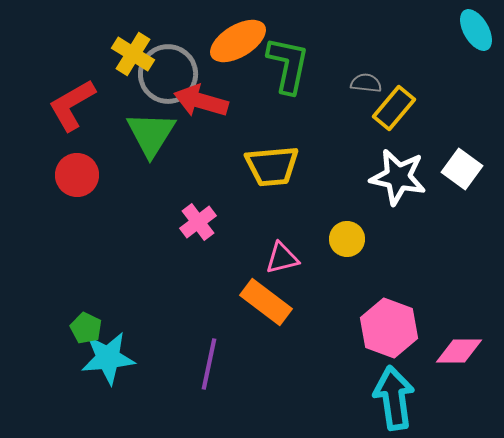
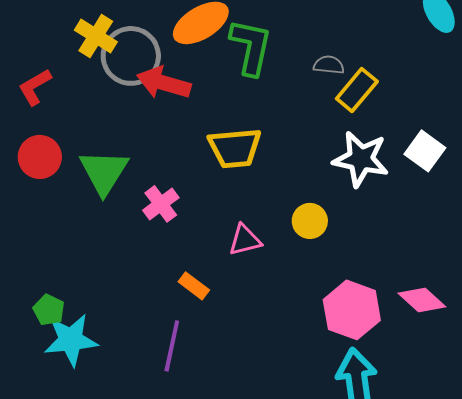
red L-shape: (72, 105) -> (35, 87), size x0.7
green triangle: (151, 134) -> (104, 172), moved
orange rectangle: (266, 302) -> (194, 286), moved, size x0.6
pink diamond: (459, 351) -> (422, 300), moved, turned 42

